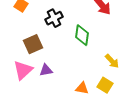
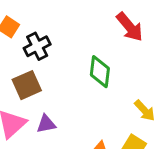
black cross: (54, 18) -> (37, 46), moved

